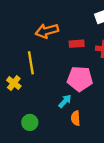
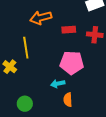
cyan arrow: (65, 101) -> (58, 84), turned -144

